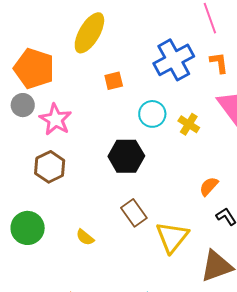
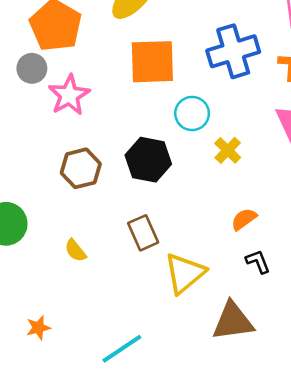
orange square: (114, 81) -> (152, 62), size x2.0
yellow cross: (189, 124) -> (228, 150), moved
brown hexagon: (50, 167) -> (81, 168), moved

